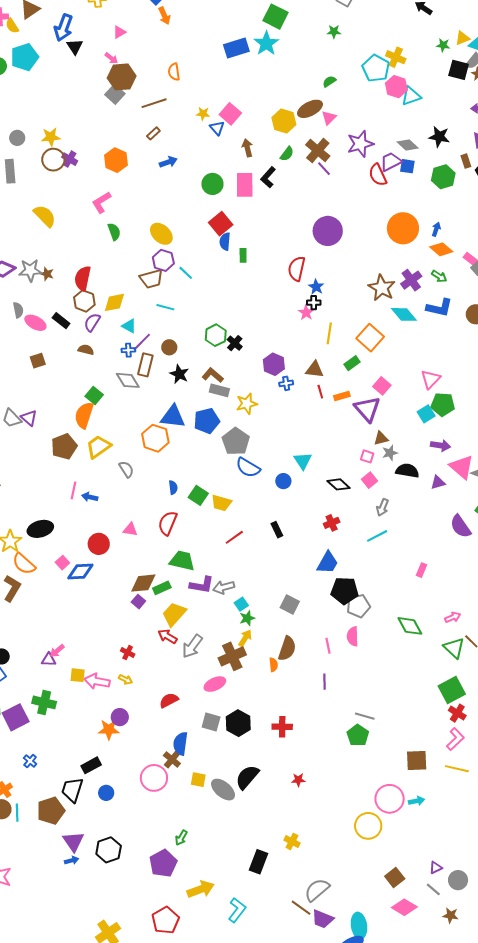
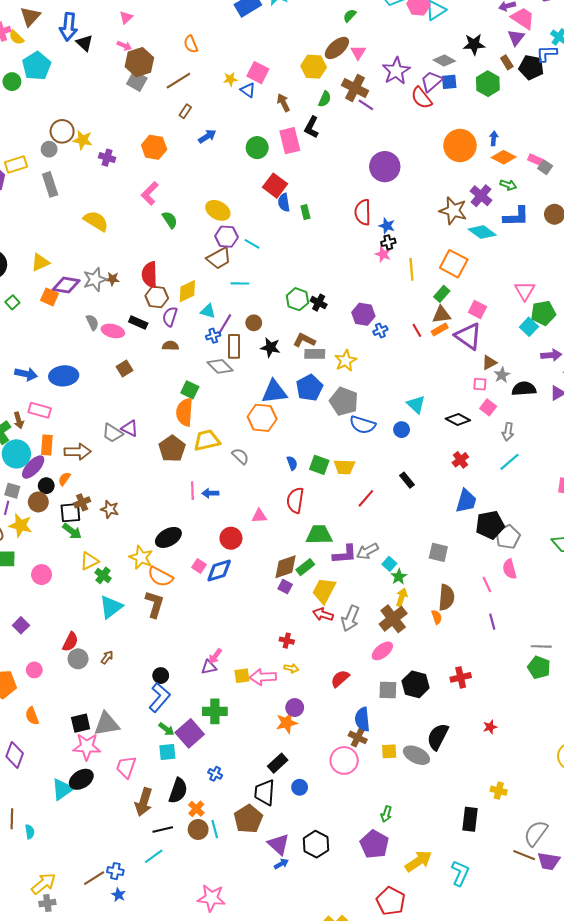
yellow star: (51, 137) -> (83, 140), turned 30
brown circle: (53, 160) -> (62, 131), moved
brown triangle: (315, 370) -> (441, 315), moved
yellow trapezoid: (98, 447) -> (207, 440), turned 36

